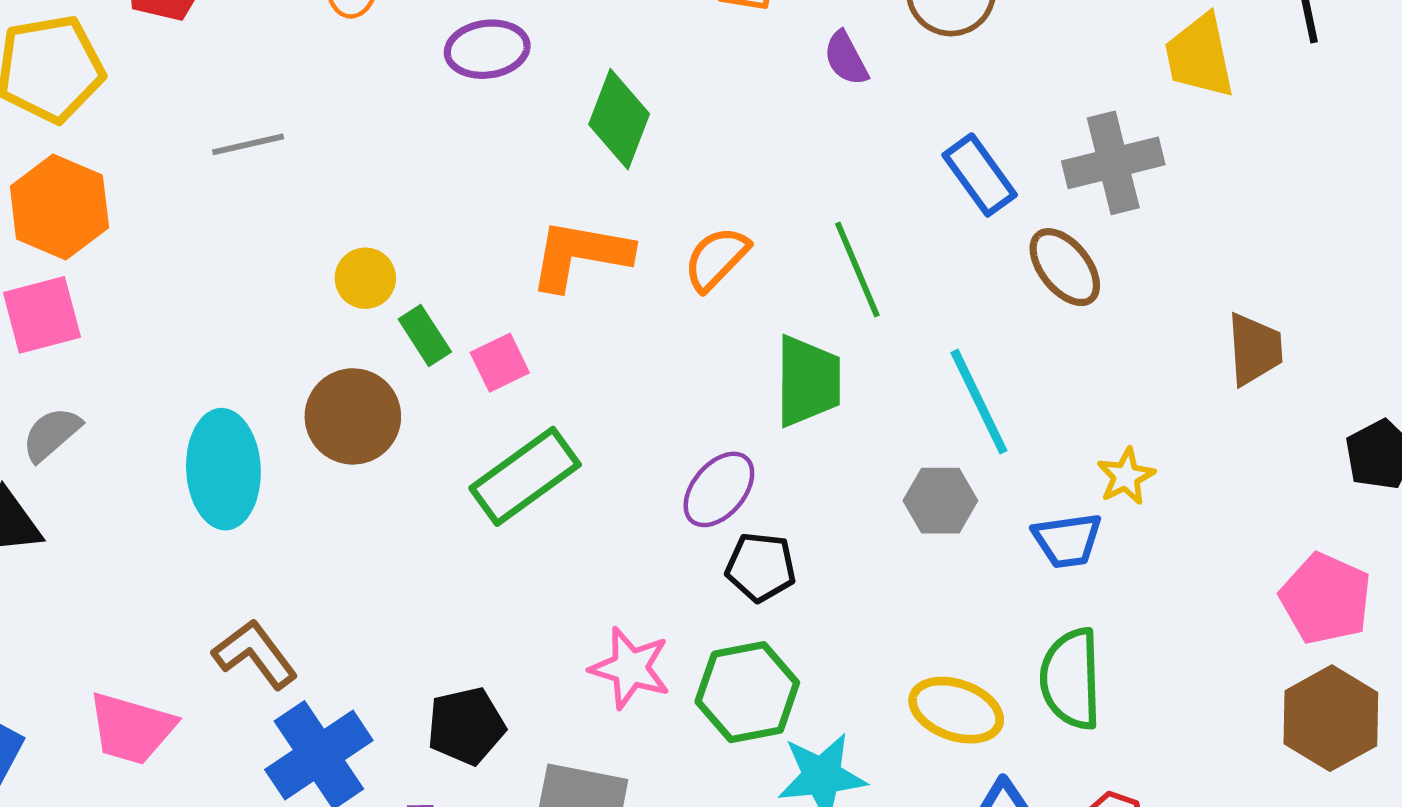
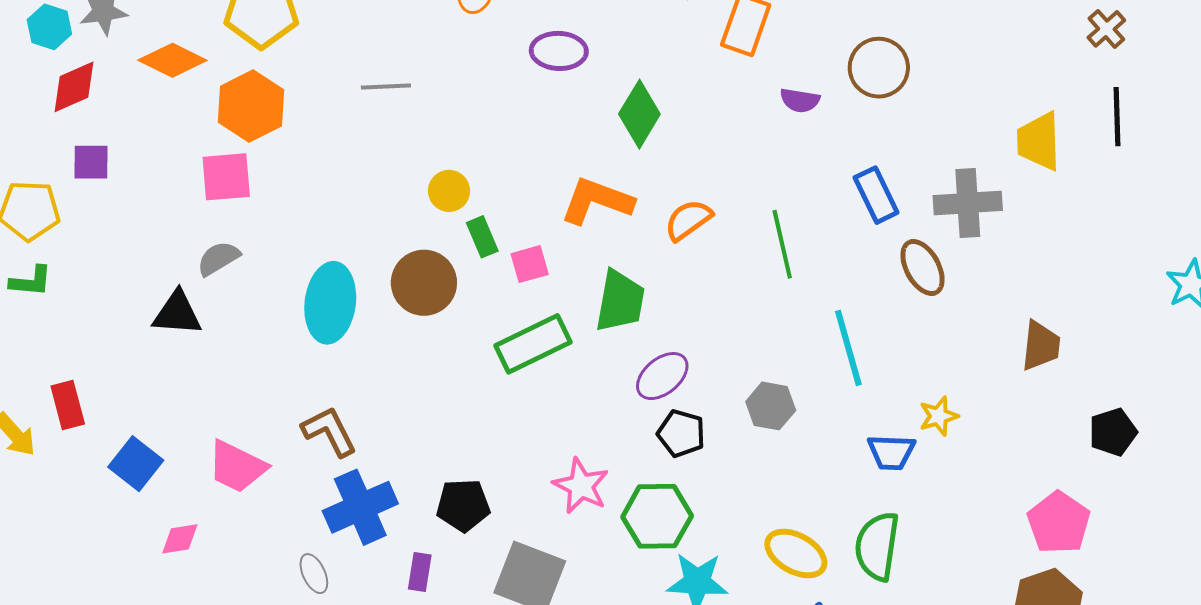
purple semicircle: (846, 58) -> (800, 100), turned -63
green trapezoid: (808, 381) -> (620, 301), moved
gray hexagon: (940, 501) -> (771, 406), moved

